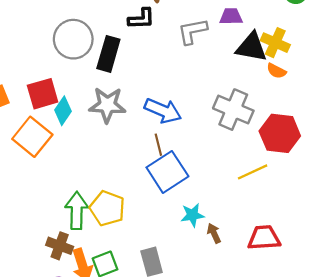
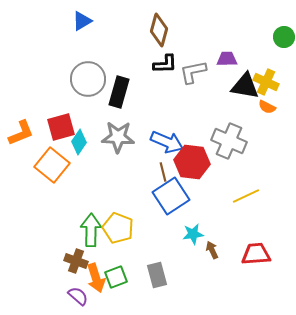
black L-shape: (141, 19) -> (165, 64), moved
red hexagon: (280, 133) -> (192, 162), moved

